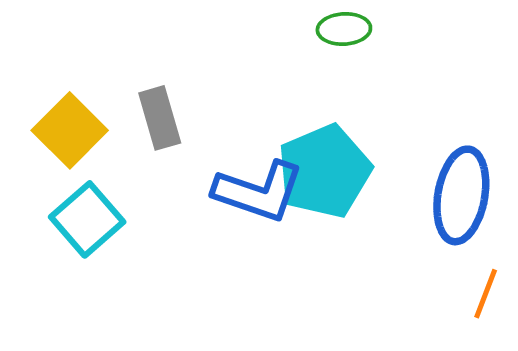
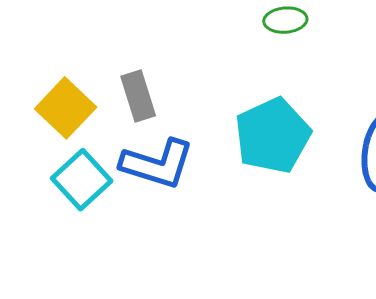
blue L-shape: (259, 192) -> (157, 164), moved

